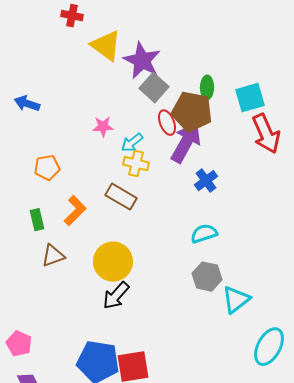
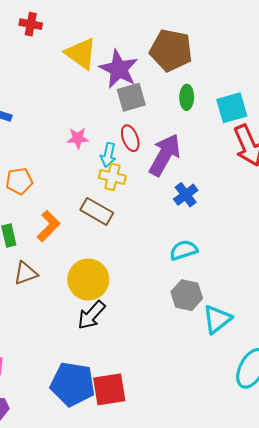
red cross: (72, 16) -> (31, 24), moved
gray square: (154, 88) -> (131, 97), turned 32
brown pentagon: (192, 112) -> (171, 50), moved
red ellipse: (167, 123) -> (130, 138), moved
cyan arrow: (132, 143) -> (108, 155), turned -40

